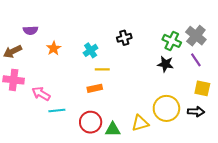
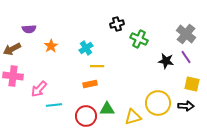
black cross: (124, 38) -> (117, 24), moved
green cross: (172, 41) -> (139, 39), moved
black star: (165, 64) -> (166, 61), moved
pink arrow: (41, 94) -> (39, 89), turned -78
green triangle: (113, 129) -> (107, 109), moved

